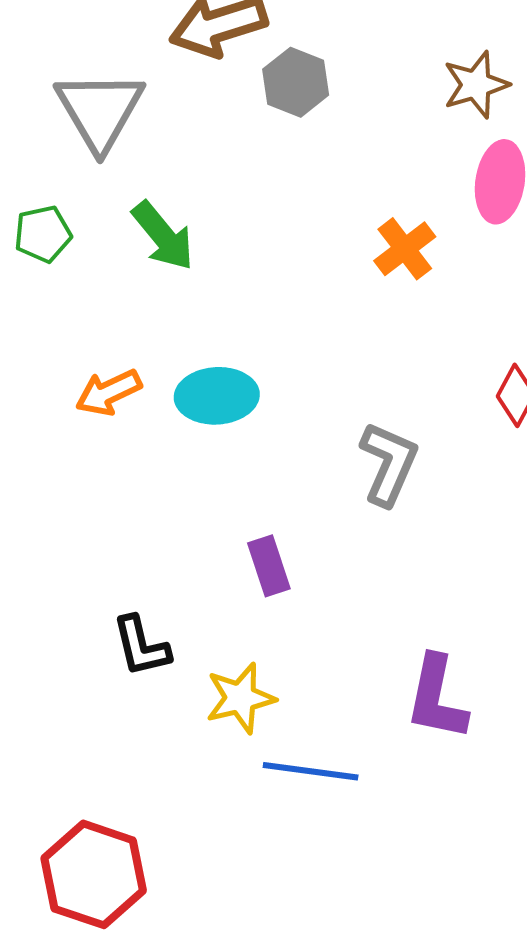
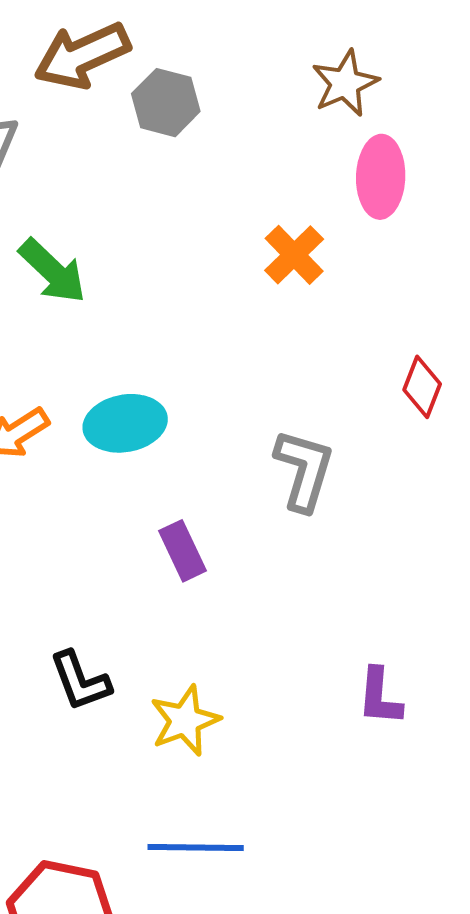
purple rectangle: (269, 566) -> (182, 551), moved
purple L-shape: (437, 698) -> (380, 697), size x0.7
blue line: (311, 771) -> (196, 848), moved

